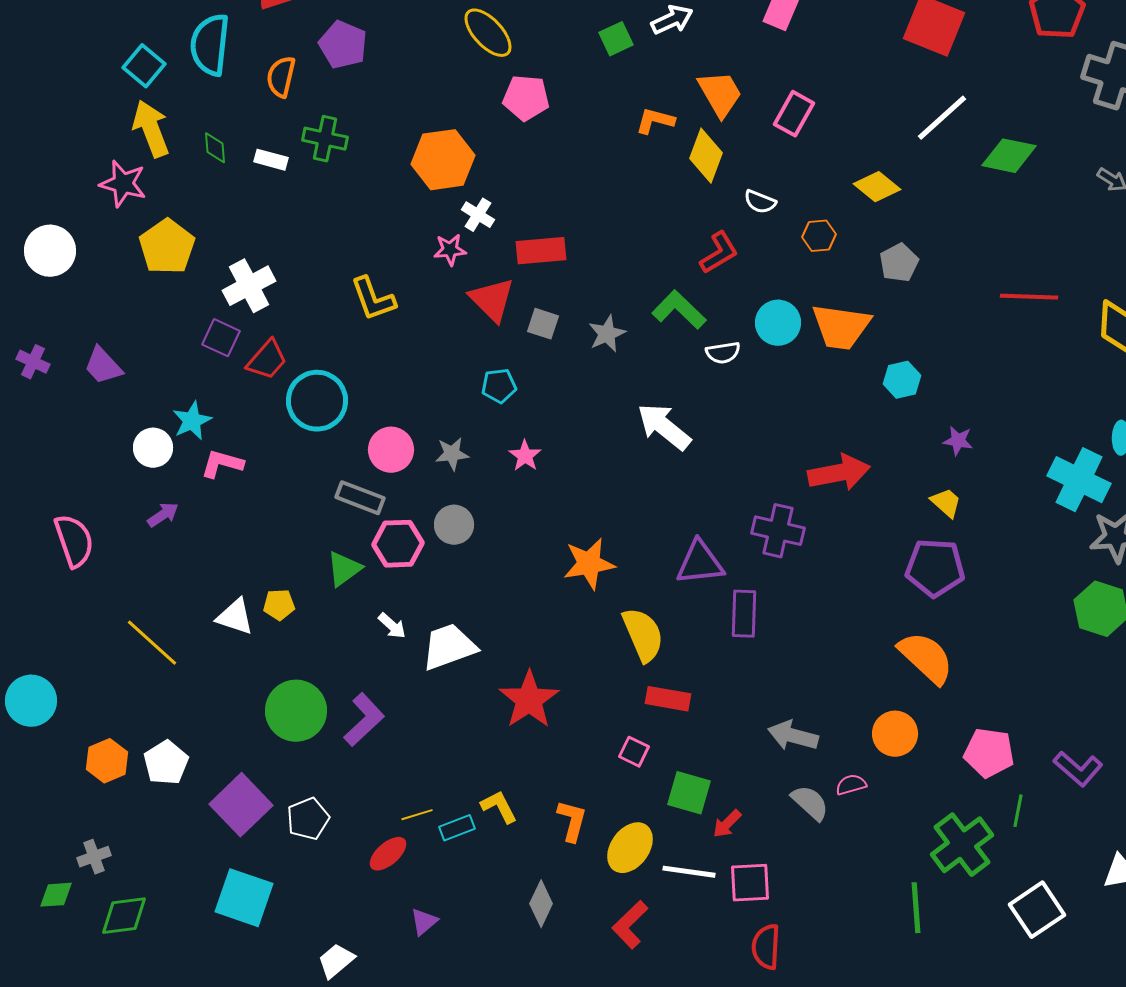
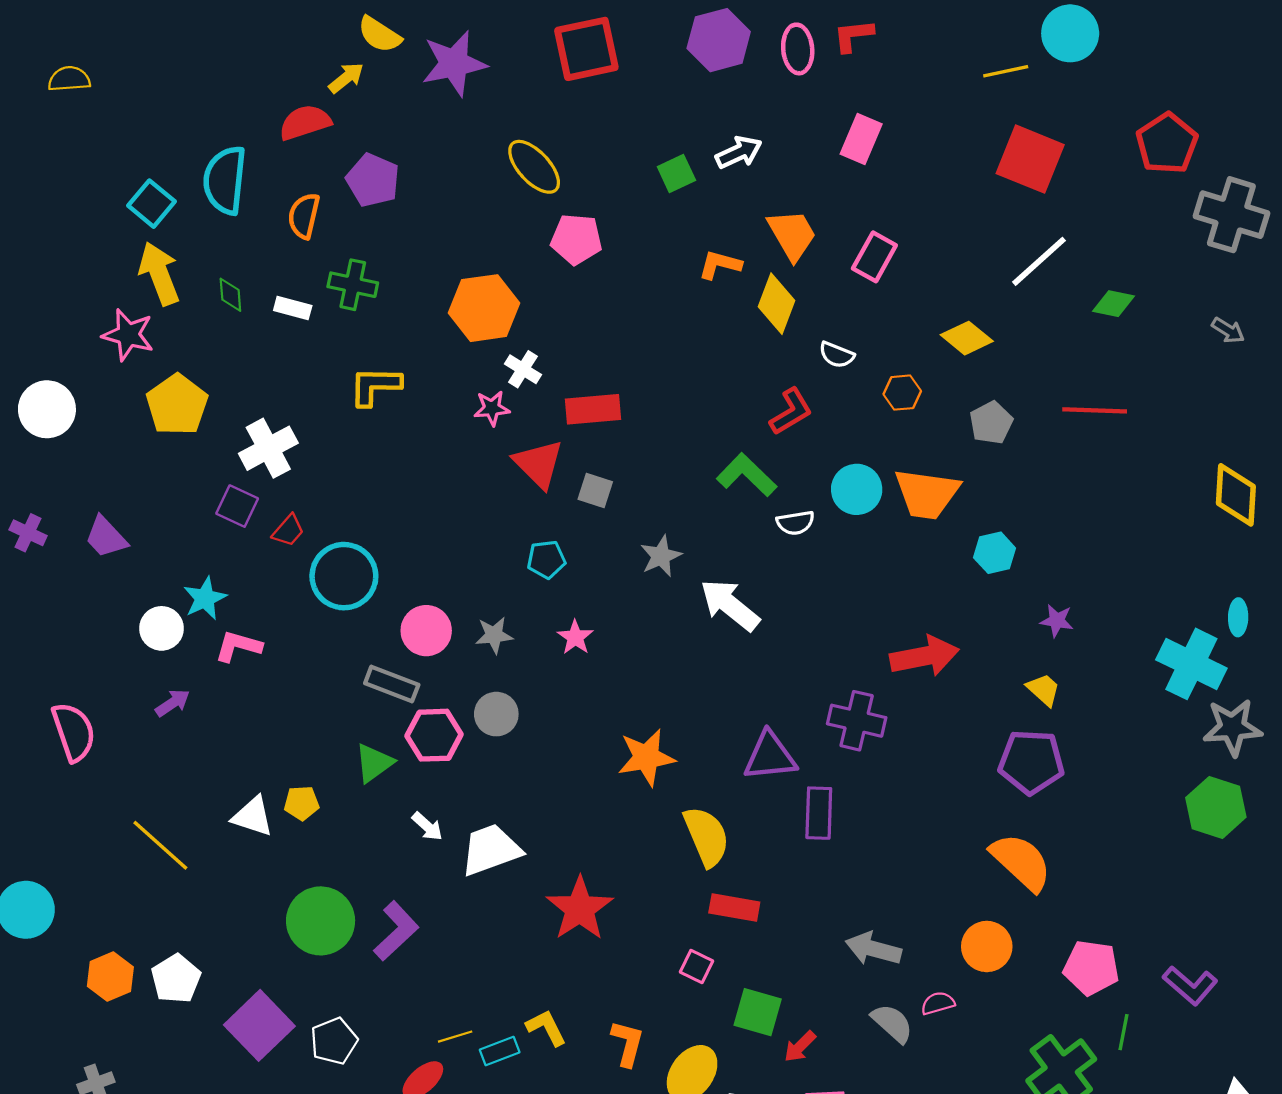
green diamond: (1009, 156) -> (1114, 304), size x0.7
red line: (1029, 297) -> (1095, 410), moved
yellow L-shape: (373, 299) -> (375, 386), moved, turned 111
gray star: (607, 334) -> (661, 556), moved
red trapezoid: (267, 360) -> (288, 531), size x0.7

